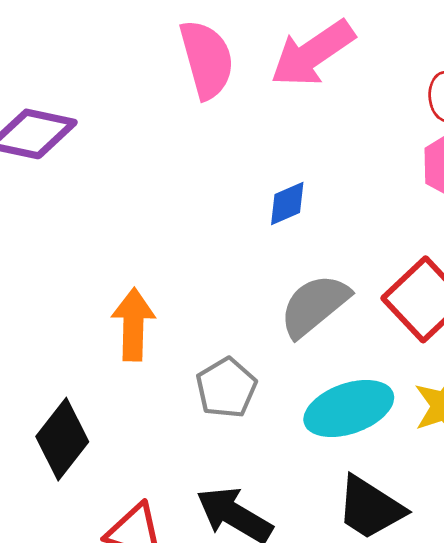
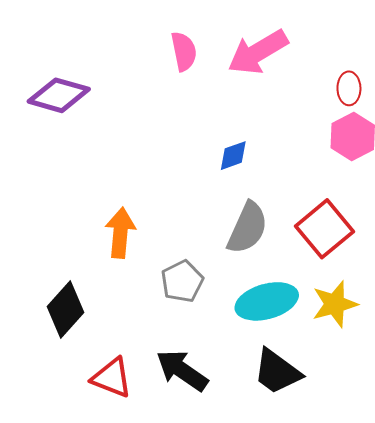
pink semicircle: (207, 59) -> (184, 51), size x0.7
gray semicircle: (314, 305) -> (248, 228), turned 150

